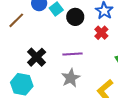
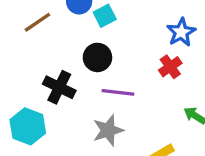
black circle: (75, 17) -> (97, 57), moved
black cross: (37, 57) -> (59, 87), turned -30

